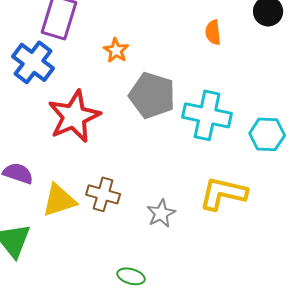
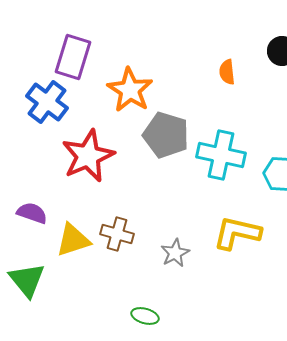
orange star: (116, 50) -> (130, 90), size x1.8

